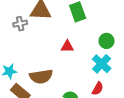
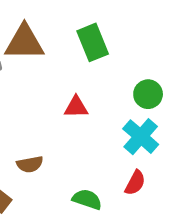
brown semicircle: (41, 76) -> (30, 164), size x0.6

